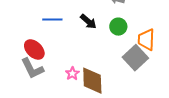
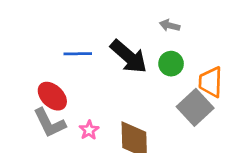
black arrow: (88, 22) -> (129, 57), size x1.6
pink star: (72, 74) -> (89, 130), moved

